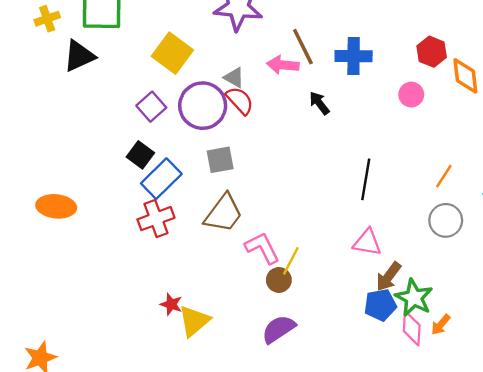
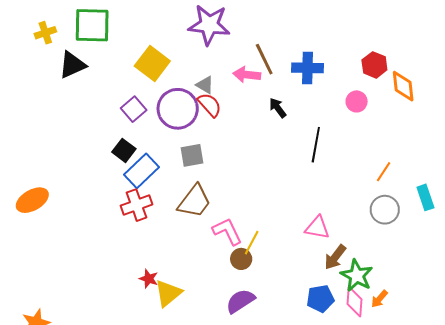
black line: (366, 179) -> (316, 145), moved
orange ellipse: (56, 206) -> (32, 200), moved, turned -36
blue pentagon: (380, 305) -> (320, 299), moved

